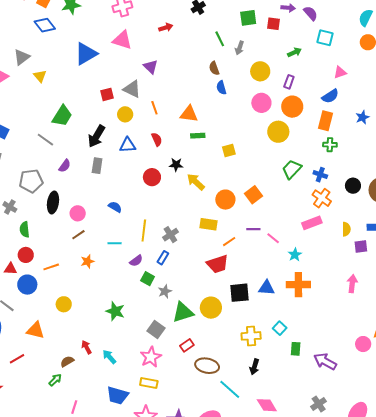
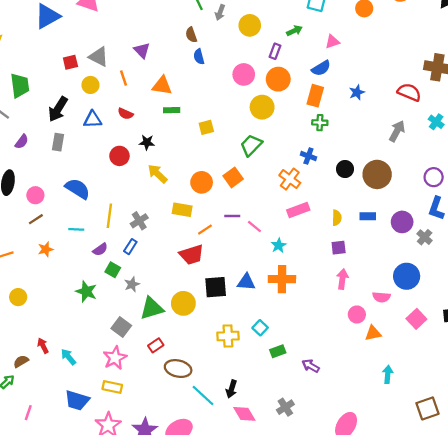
green arrow: (294, 52) -> (294, 31), moved
purple triangle: (151, 67) -> (142, 50), moved
yellow circle: (260, 71) -> (250, 25), moved
green trapezoid: (62, 116) -> (20, 86), turned -40
red semicircle: (157, 139) -> (125, 114), turned 136
green trapezoid: (292, 169) -> (251, 145), moved
yellow arrow: (196, 182) -> (157, 174), moved
orange cross: (322, 198) -> (290, 179), moved
blue semicircle: (115, 207) -> (77, 189), size x1.6
purple square: (361, 247) -> (339, 248), moved
green star: (115, 311) -> (86, 292), moved
pink circle: (363, 344) -> (357, 314), moved
green rectangle: (296, 349) -> (278, 351), turned 64
purple arrow: (325, 361) -> (311, 366), size x0.7
black arrow: (254, 367) -> (232, 389), moved
gray cross: (319, 404) -> (285, 407), moved

